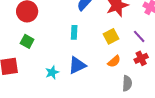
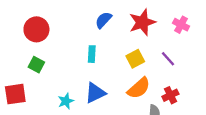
red cross: (141, 58) -> (170, 95), moved
orange semicircle: (114, 61) -> (139, 88), size x1.5

